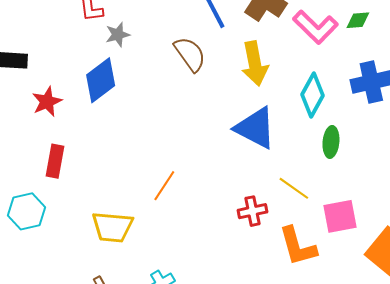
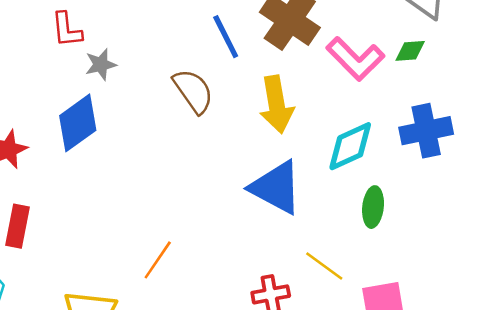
cyan diamond: (312, 95) -> (350, 146), turned 36

